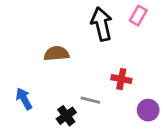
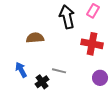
red cross: (121, 79) -> (92, 44), moved, size x1.5
blue arrow: (24, 99) -> (21, 70), moved

